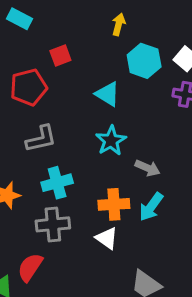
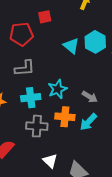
cyan hexagon: (144, 61) -> (95, 42), moved
cyan star: (111, 141) -> (58, 89), moved
gray cross: (53, 224) -> (37, 126), moved
white triangle: (107, 238) -> (50, 161), moved

